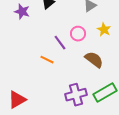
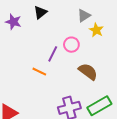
yellow star: (104, 30) -> (96, 30), moved
purple line: (60, 43) -> (53, 54), turned 63

